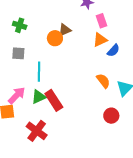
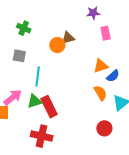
orange triangle: (100, 40) -> (101, 66), moved
blue semicircle: (113, 50) -> (113, 76), moved
red cross: (37, 131) -> (42, 136), moved, turned -30

